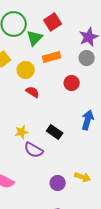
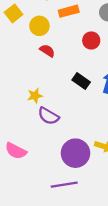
black rectangle: (55, 132) -> (81, 81), moved
purple circle: (58, 183) -> (75, 153), size x1.6

